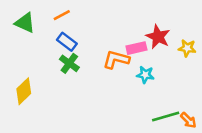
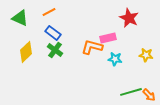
red star: (158, 37) -> (129, 18), moved
yellow star: (187, 48) -> (146, 55), moved
yellow diamond: (24, 91) -> (26, 52), moved

